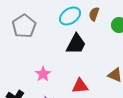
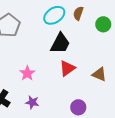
red triangle: (80, 86) -> (67, 68), moved, turned -30

